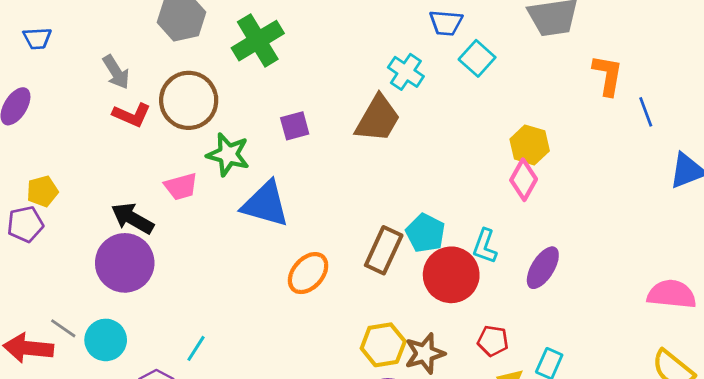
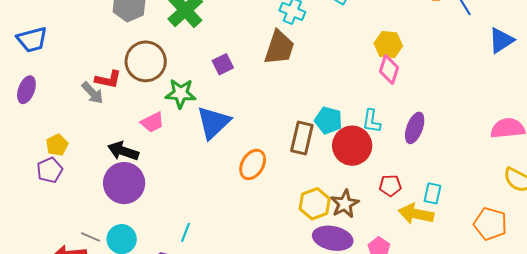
blue trapezoid: (37, 38) -> (32, 40), size x1.5
gray arrow: (116, 72) -> (93, 93), moved
blue triangle: (265, 204) -> (213, 123), turned -48

